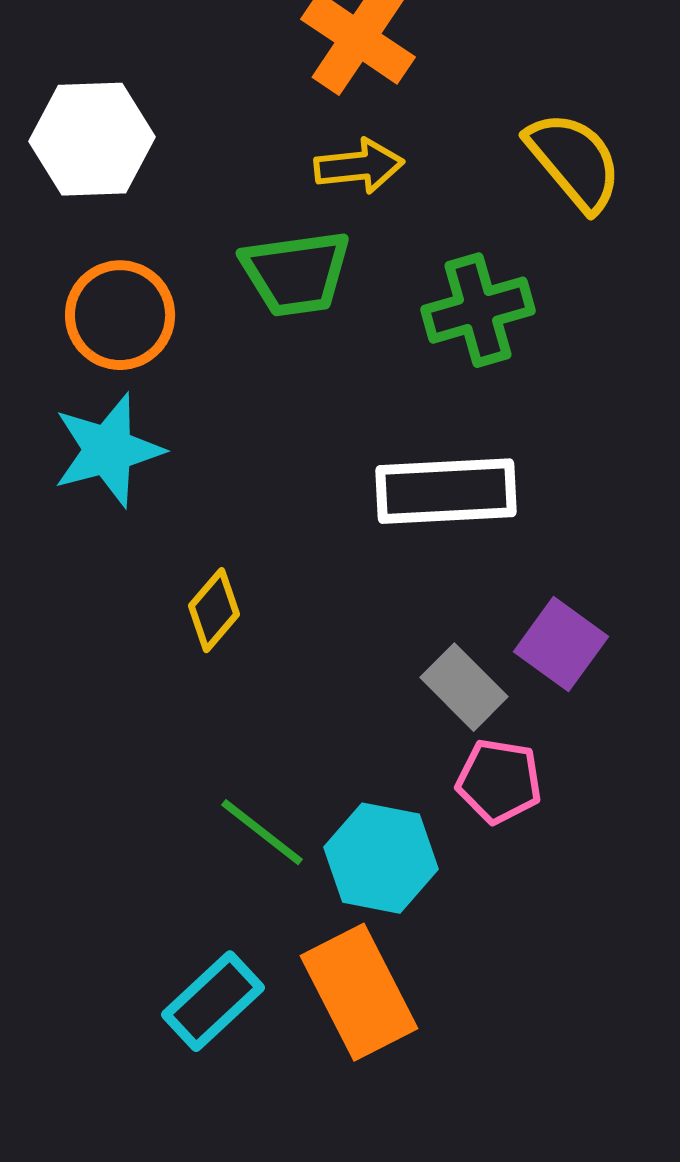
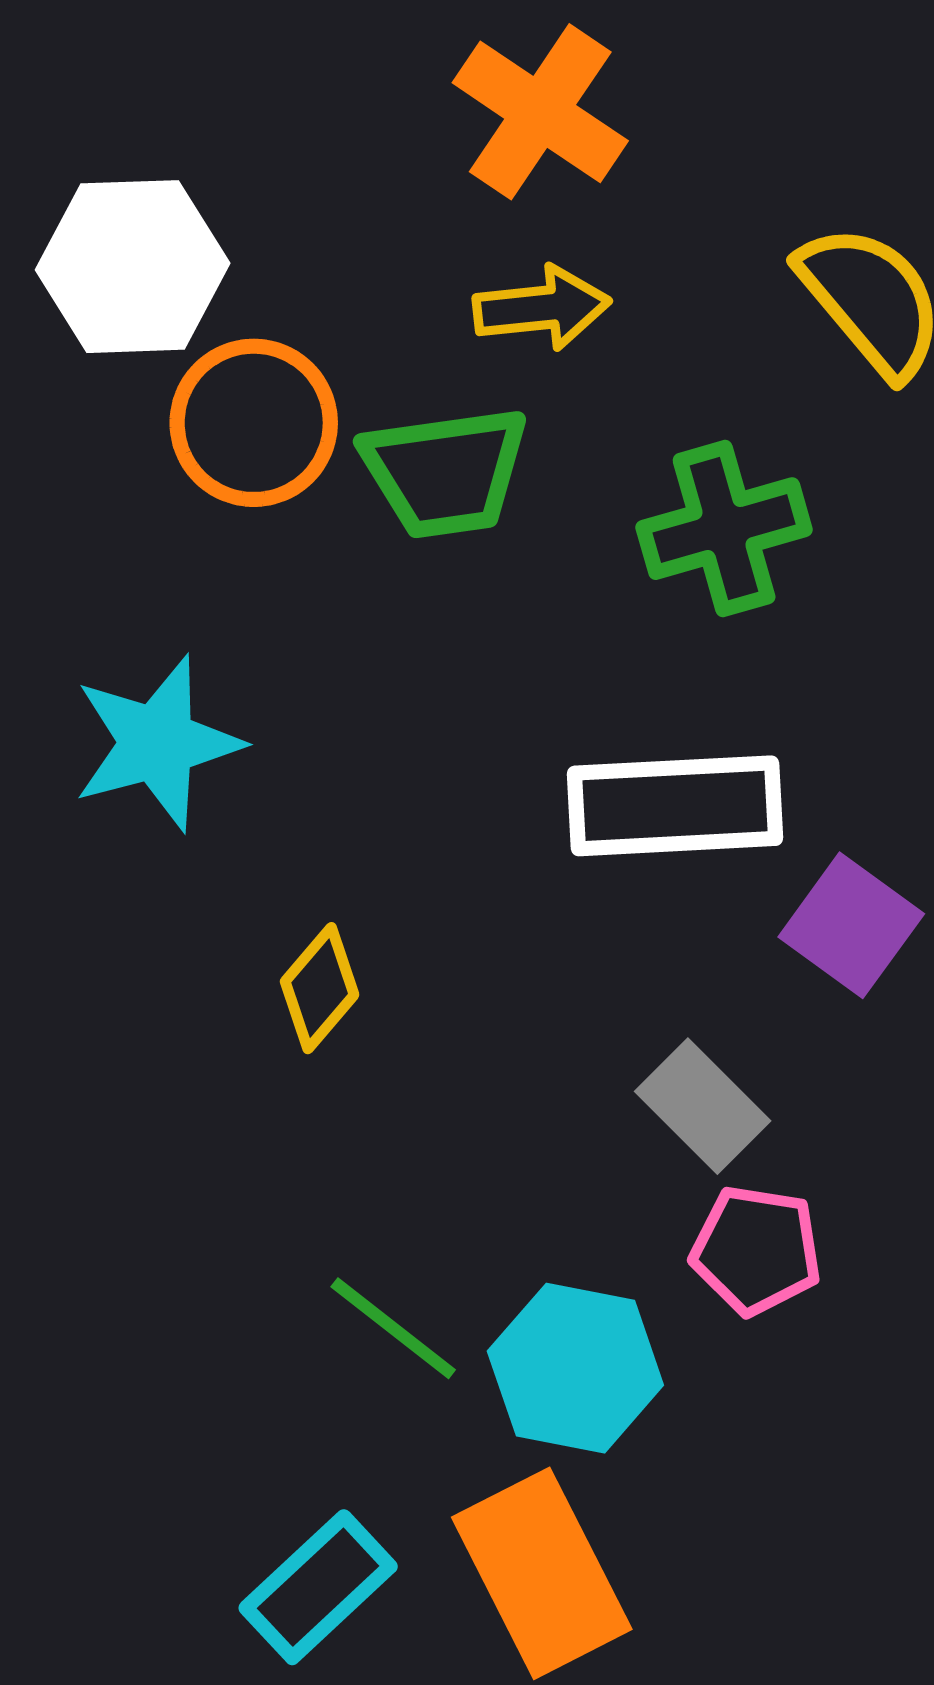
orange circle: (120, 315) -> (254, 423), moved
purple square: (561, 644) -> (851, 925), moved

